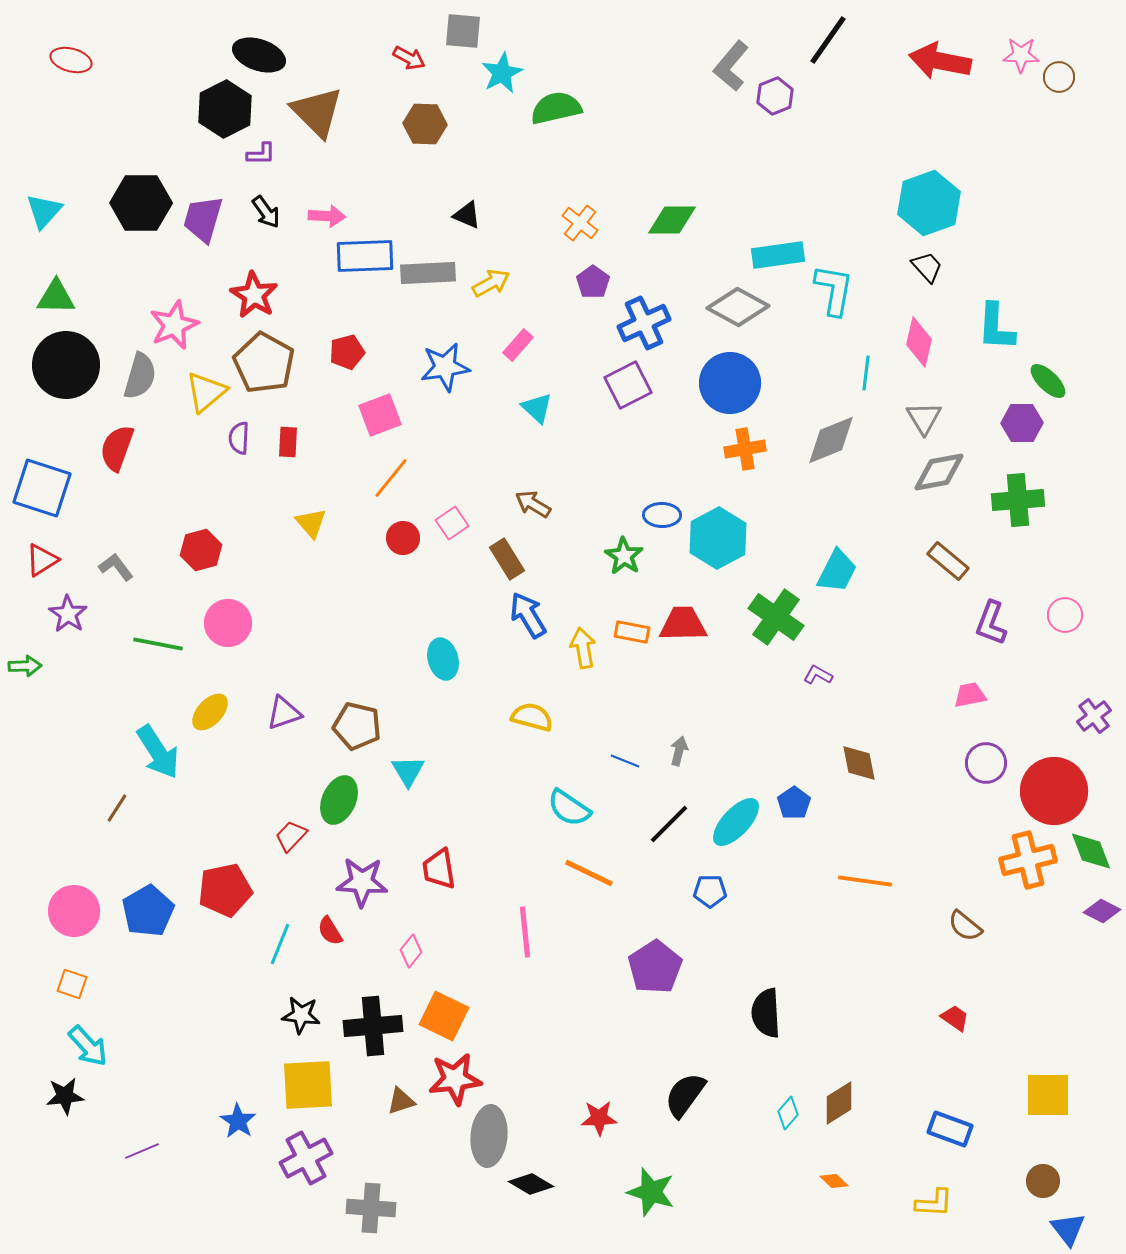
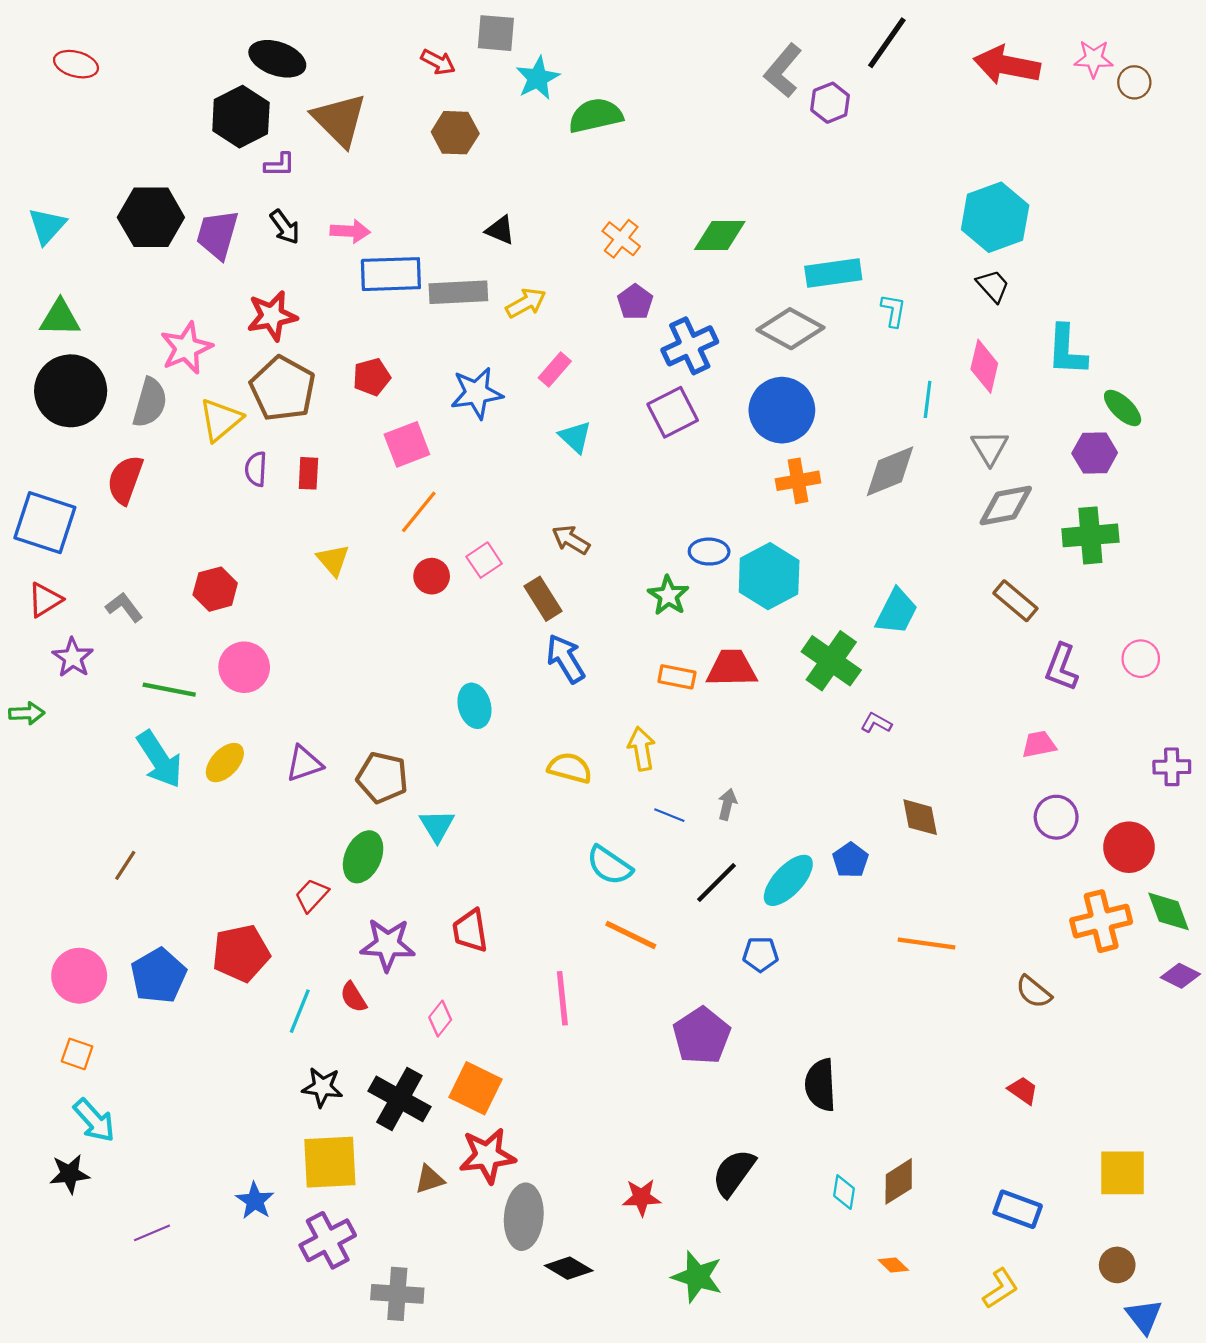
cyan L-shape: (834, 290) -> (893, 311), size x0.6
red star: (254, 295) -> (272, 316), turned 30
yellow arrow: (583, 648) -> (642, 749), moved
purple cross: (1094, 716) -> (1172, 767), turned 36
cyan arrow: (158, 752) -> (160, 759), moved
red circle: (1054, 791) -> (1129, 847), size x0.7
black cross: (373, 1026) -> (399, 1099), turned 34
cyan diamond: (788, 1113) -> (844, 1192), turned -32
yellow L-shape: (934, 1203) -> (1000, 1289), turned -36

